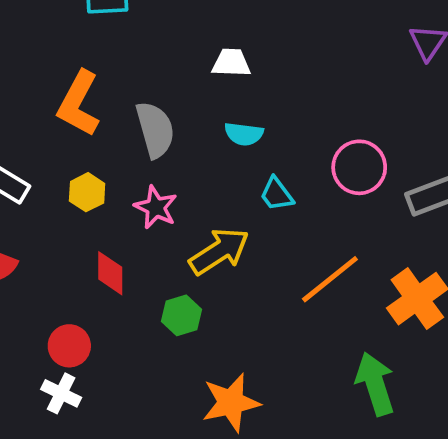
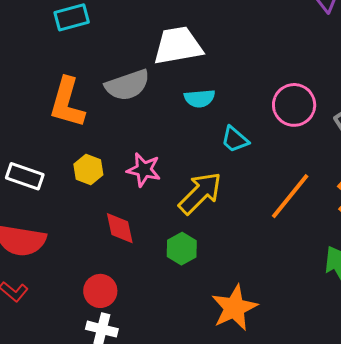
white trapezoid: (231, 63) -> (178, 46), size x1.6
gray semicircle: (155, 130) -> (127, 85), moved, turned 99

